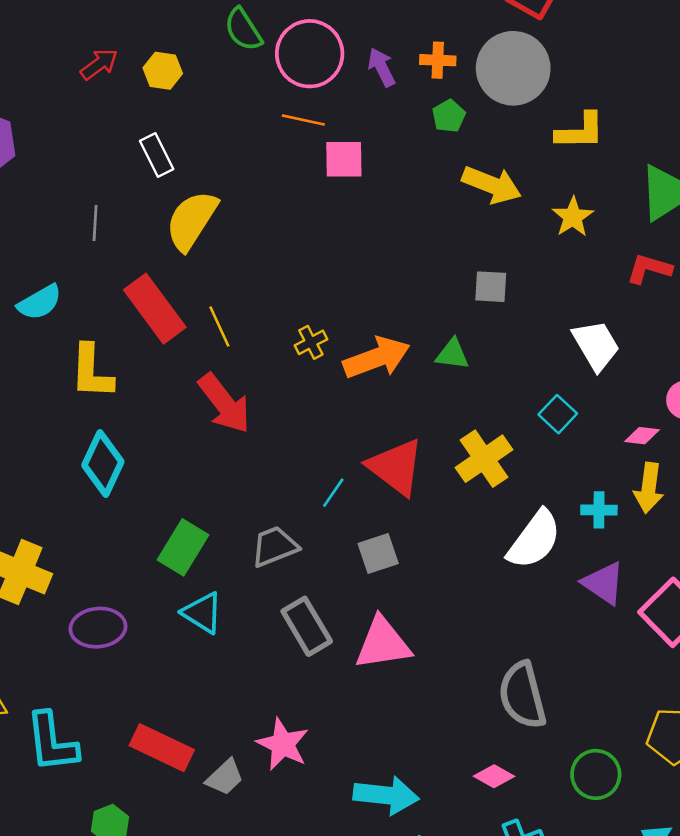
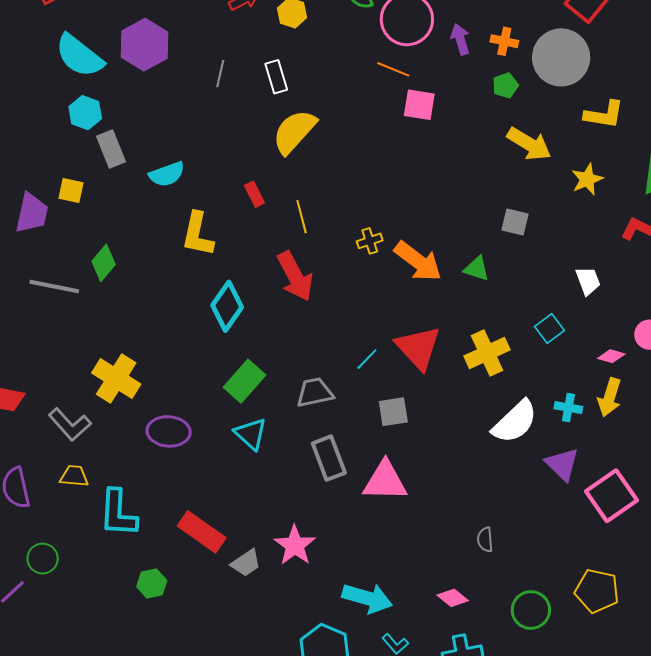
gray line: (95, 223) -> (220, 74), moved
red rectangle: (155, 309) -> (254, 194), size x0.5
white trapezoid: (596, 345) -> (588, 281), size x0.7
orange arrow: (377, 358) -> (418, 261), turned 48
cyan diamond: (103, 464) -> (227, 306), moved
gray semicircle: (522, 695) -> (485, 540), size x0.5

